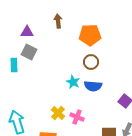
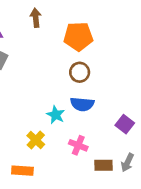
cyan star: (73, 82) -> (56, 115), moved
pink cross: (77, 117) -> (78, 145), moved

